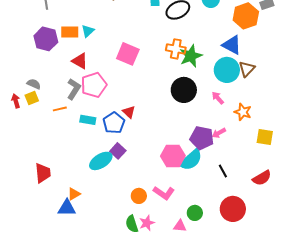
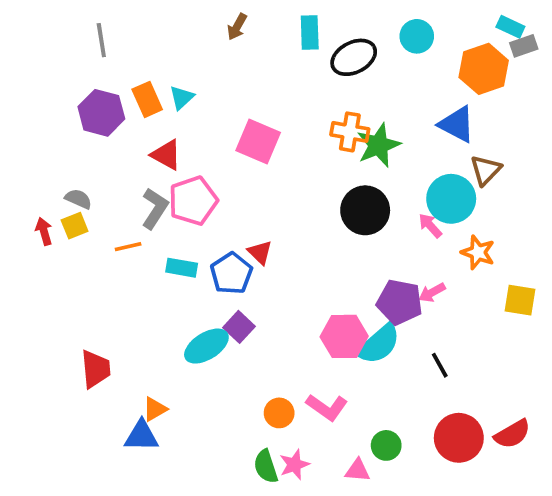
orange rectangle: (70, 32) -> (147, 99), turned 66
cyan circle: (227, 70) -> (451, 199), moved
red semicircle: (262, 178) -> (512, 434), moved

